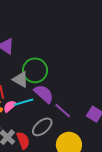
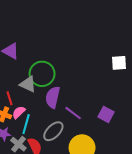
purple semicircle: (44, 94) -> (53, 97), turned -115
cyan line: (23, 102) -> (26, 124), moved, turned -54

